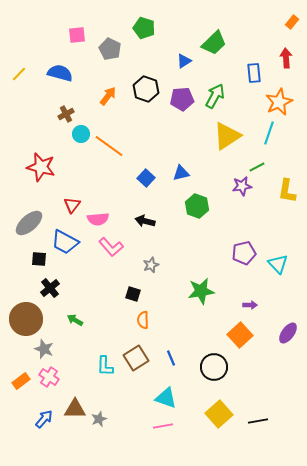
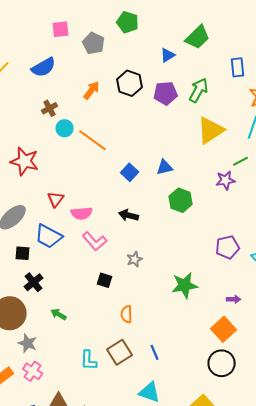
blue semicircle: (60, 73) -> (44, 67), turned 135
black square: (133, 294) -> (105, 280), moved
black circle: (214, 367) -> (222, 363), moved

